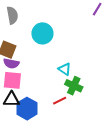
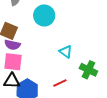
green cross: (74, 86) -> (88, 70), moved

